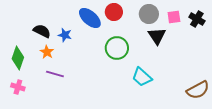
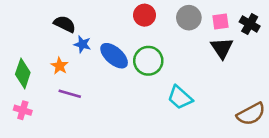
blue ellipse: (90, 18) -> (114, 56), moved
black semicircle: (42, 31) -> (65, 24), moved
black triangle: (157, 36) -> (222, 48), moved

